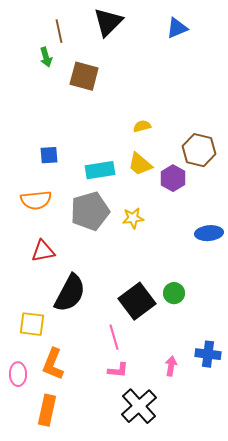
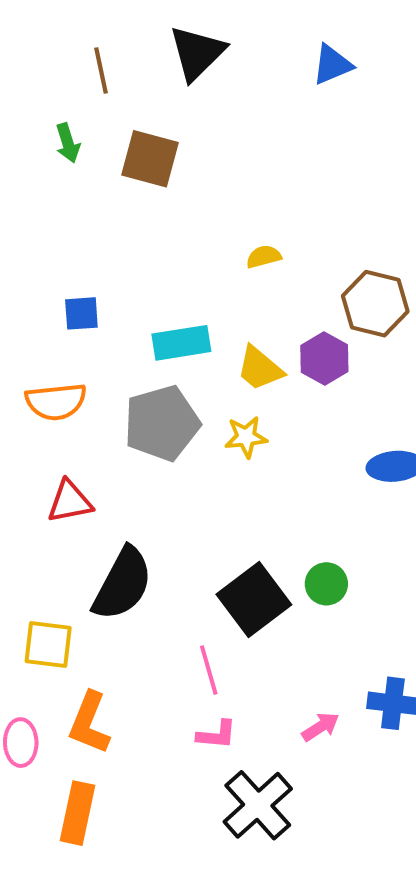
green arrow: (46, 57) -> (68, 143), moved
yellow trapezoid: (140, 164) -> (260, 368), moved
pink arrow: (171, 366) -> (320, 727), turned 48

